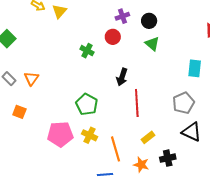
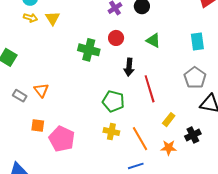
red circle: (113, 37) -> (116, 38), moved
green triangle: (152, 44) -> (153, 40), moved
green cross: (87, 51) -> (89, 50), size x1.5
green pentagon: (87, 104) -> (113, 101), moved
pink pentagon: (60, 134) -> (62, 139), moved, turned -30

